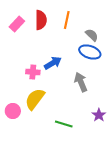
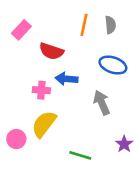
red semicircle: (41, 20) -> (51, 51), moved, turned 108
gray semicircle: (92, 35) -> (110, 25), moved, turned 40
blue arrow: (53, 63) -> (67, 79), turned -144

